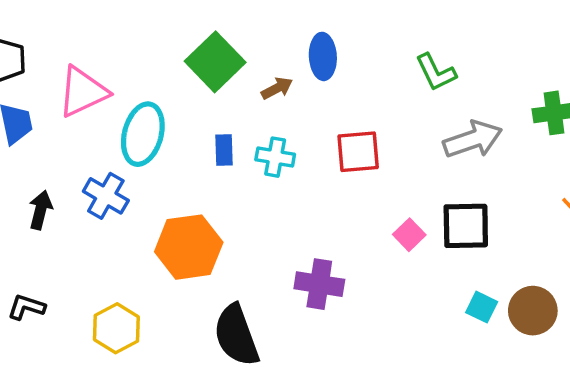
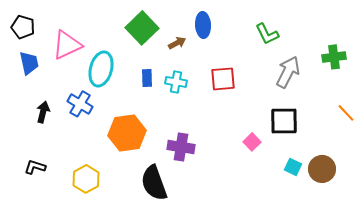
gray arrow: (473, 139) -> (288, 72), turned -44
pink square: (409, 235) -> (252, 142), moved
purple cross: (319, 284) -> (181, 147), moved

